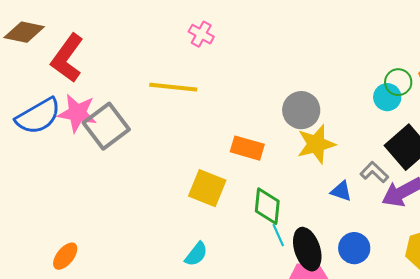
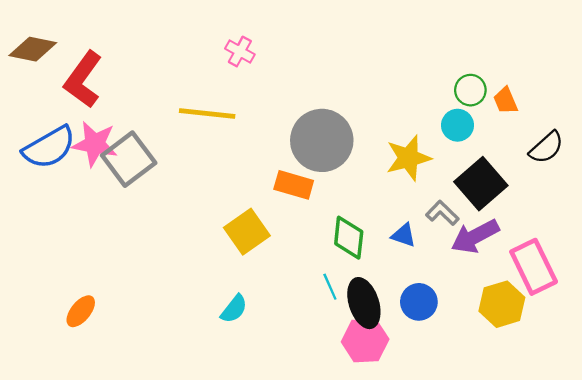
green circle: (398, 82) -> (470, 90), moved
gray circle: (301, 110) -> (322, 140), moved, size x1.4
yellow star: (316, 144) -> (408, 158), moved
yellow square: (207, 188) -> (247, 232), turned 33
green diamond: (267, 206) -> (349, 238), moved

